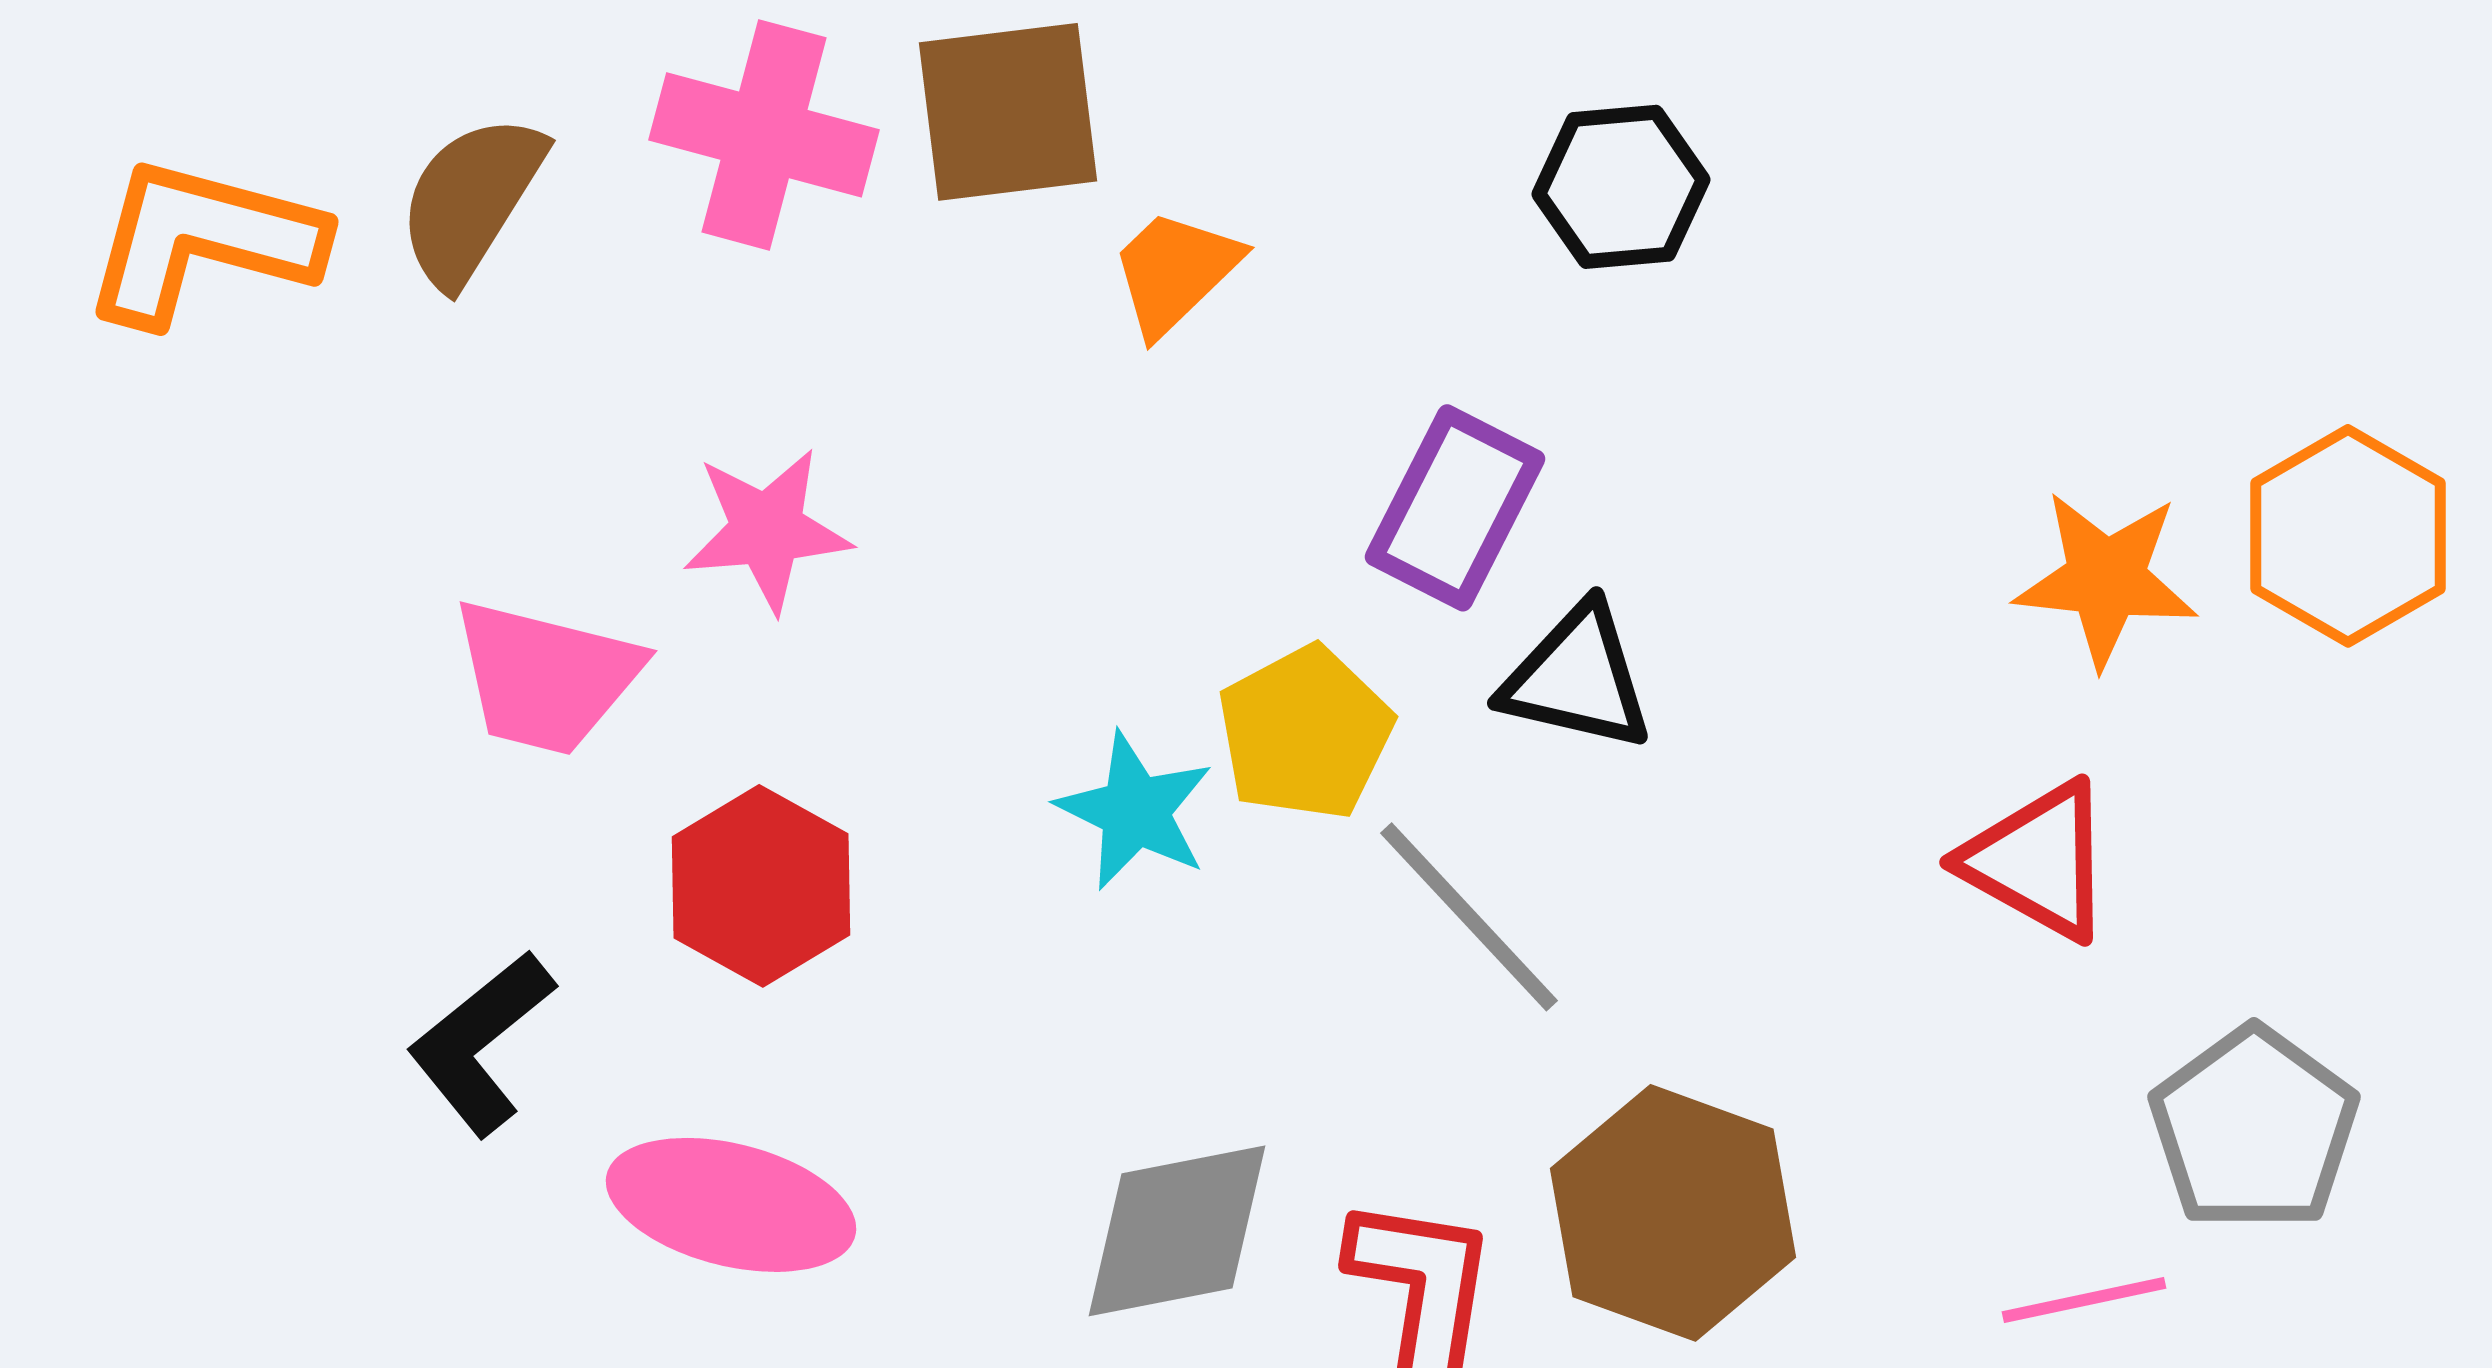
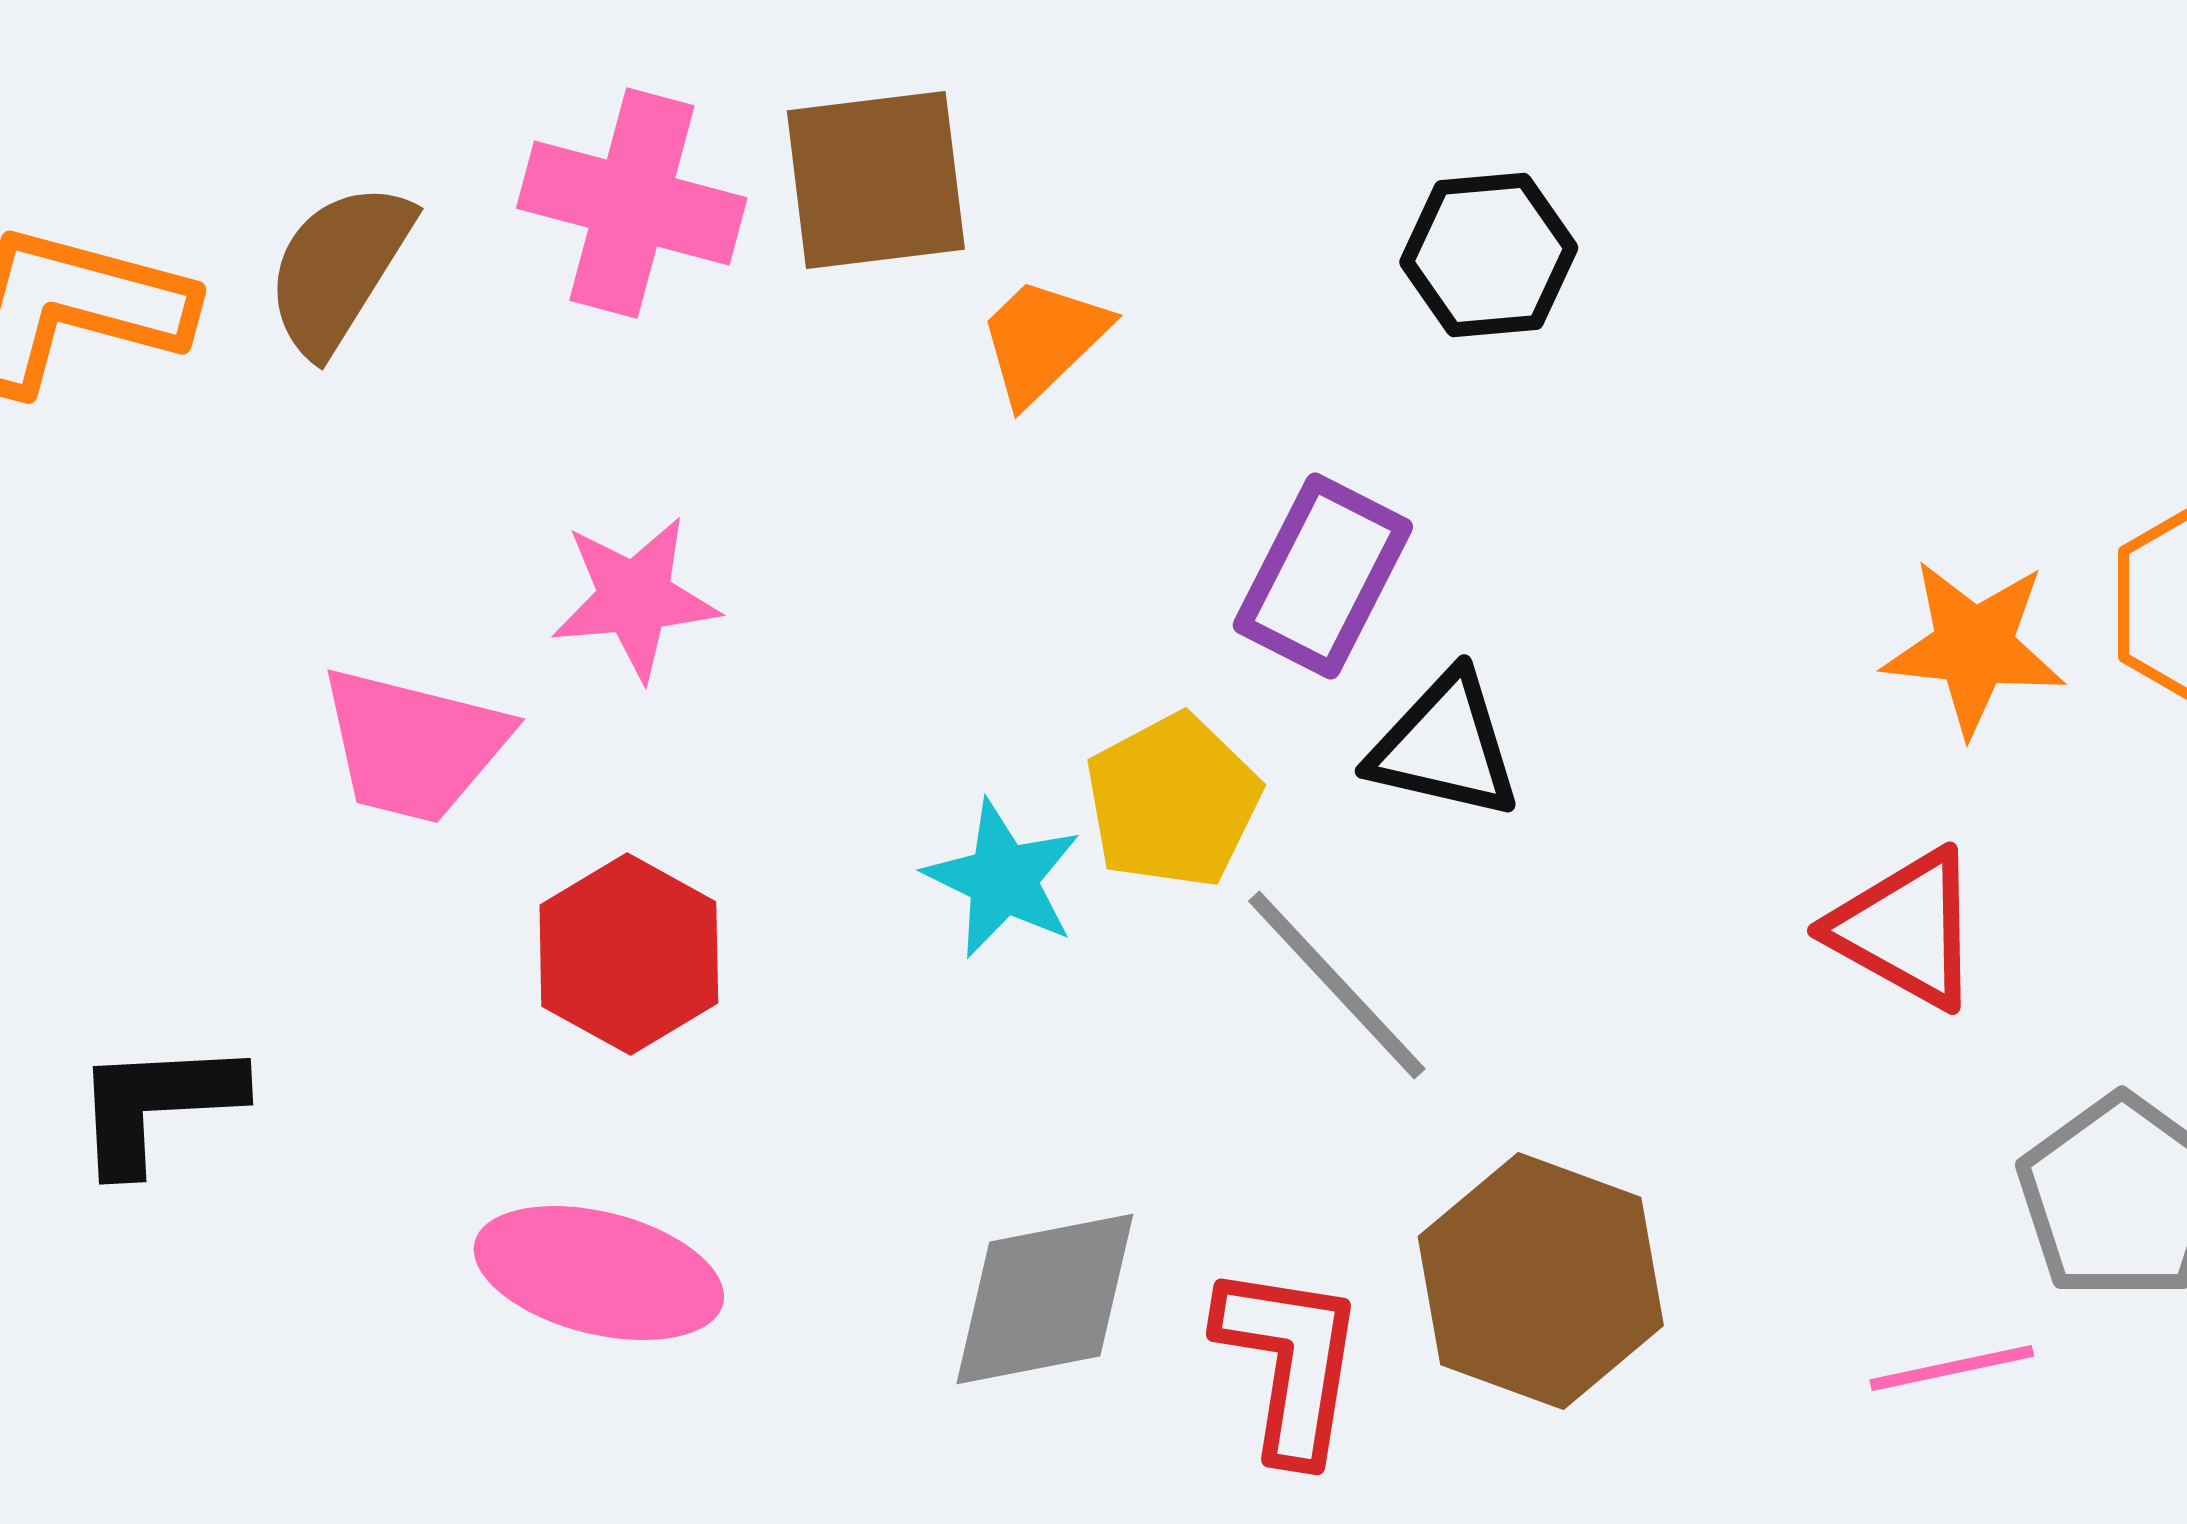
black L-shape: (481, 1043) -> (157, 1105), moved, turned 36

